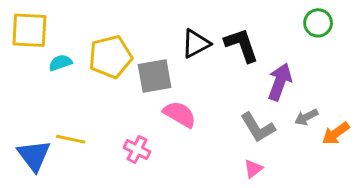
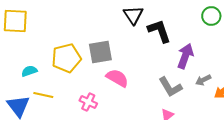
black triangle: (196, 44) -> (133, 15), moved, turned -35
yellow pentagon: (110, 57) -> (66, 58), moved
cyan semicircle: (60, 63) -> (29, 71), moved

